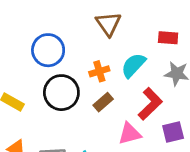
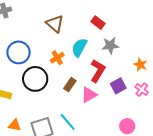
red rectangle: (168, 38) -> (98, 23), turned 48
brown rectangle: (103, 102) -> (70, 85), moved

